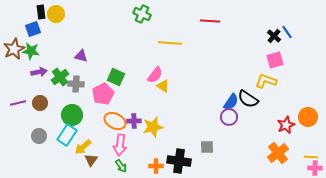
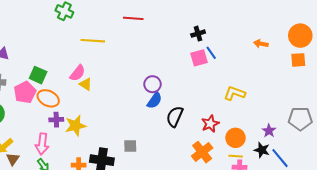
blue line: (287, 32) -> (211, 53), moved
black cross: (274, 36) -> (198, 34), turned 32
yellow L-shape: (266, 81) -> (234, 93), moved
black semicircle: (248, 99) -> (175, 117), moved, turned 80
purple circle: (229, 117) -> (152, 84), moved
orange circle: (308, 117) -> (236, 138), moved
orange ellipse: (115, 121) -> (48, 98), moved

